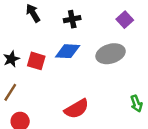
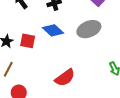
blue diamond: (68, 51) -> (53, 30), turned 45

